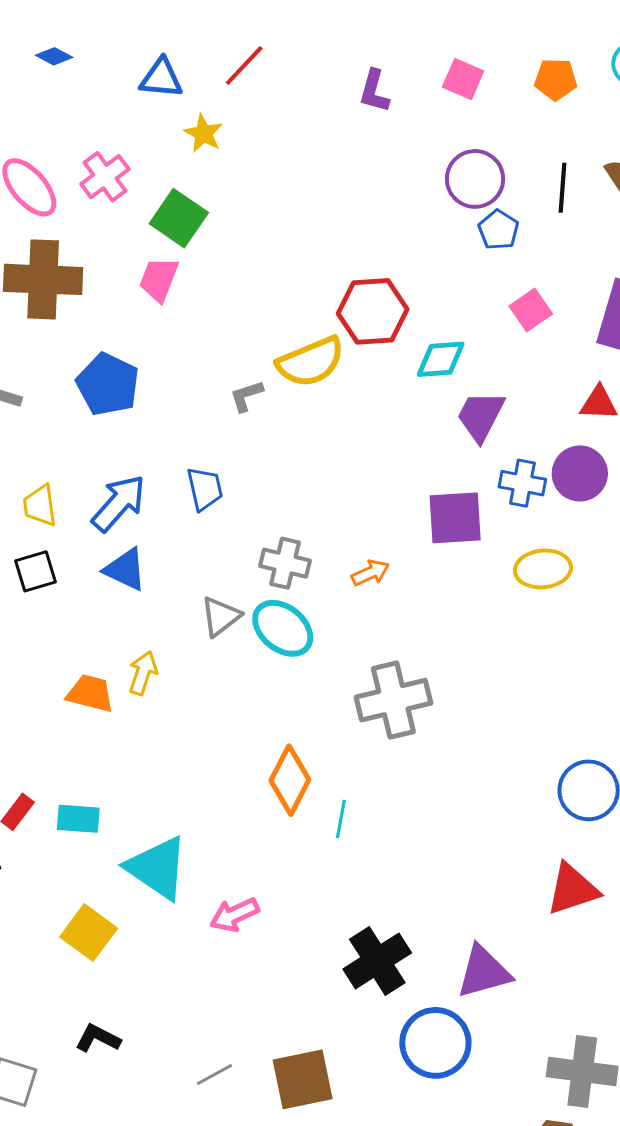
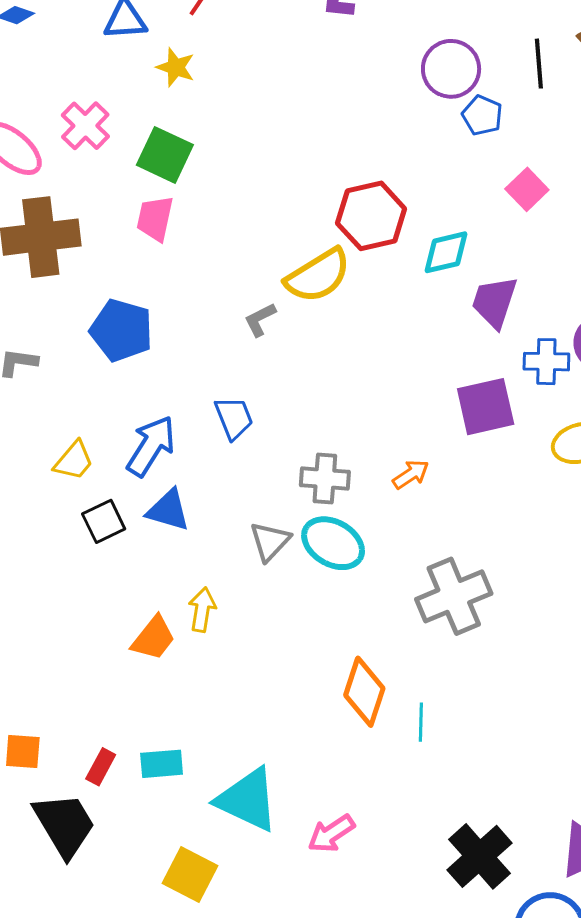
yellow trapezoid: (40, 505) -> (74, 461), turned -123
black square: (36, 571) -> (104, 521), moved
orange trapezoid: (90, 693) -> (153, 638), turned 123

